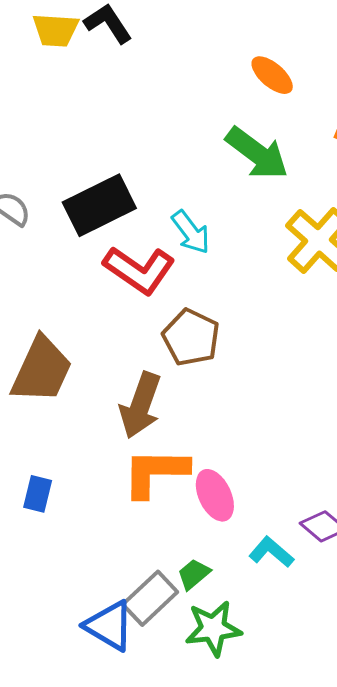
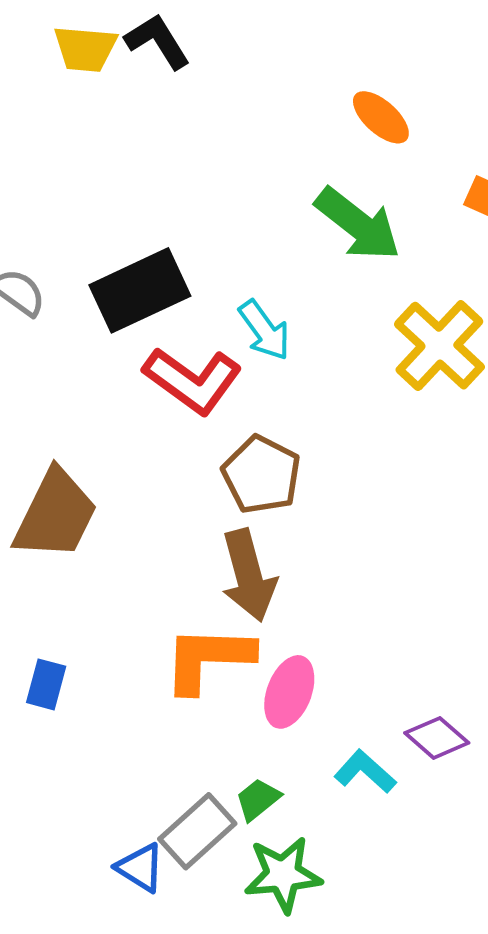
brown arrow: (141, 405) -> (249, 575), moved, turned -36
pink ellipse: (215, 495) -> (289, 692), turned 45
blue triangle: (109, 626) -> (140, 868), size x0.7

